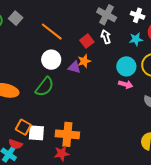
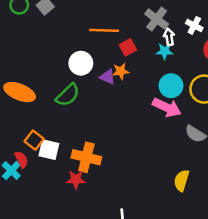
orange line: (52, 32) -> (104, 30), moved, turned -45
white arrow: (106, 37) -> (169, 37), moved
cyan star: (136, 39) -> (165, 51), moved
pink arrow: (126, 84) -> (167, 107), size x1.6
red semicircle: (16, 144) -> (21, 159), turned -144

